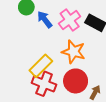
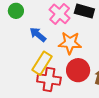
blue arrow: (45, 19) -> (38, 35), moved

